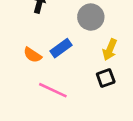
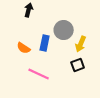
gray circle: (91, 17) -> (64, 30), moved
blue rectangle: (61, 48) -> (45, 43), turned -42

